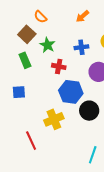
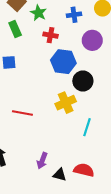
yellow cross: (54, 119) -> (66, 103), moved
red line: (31, 141) -> (22, 113), turned -54

